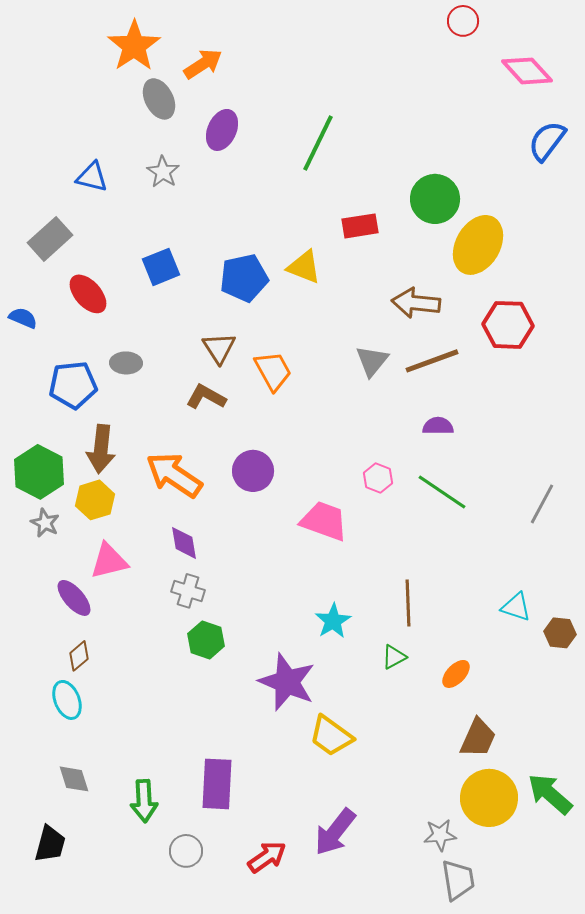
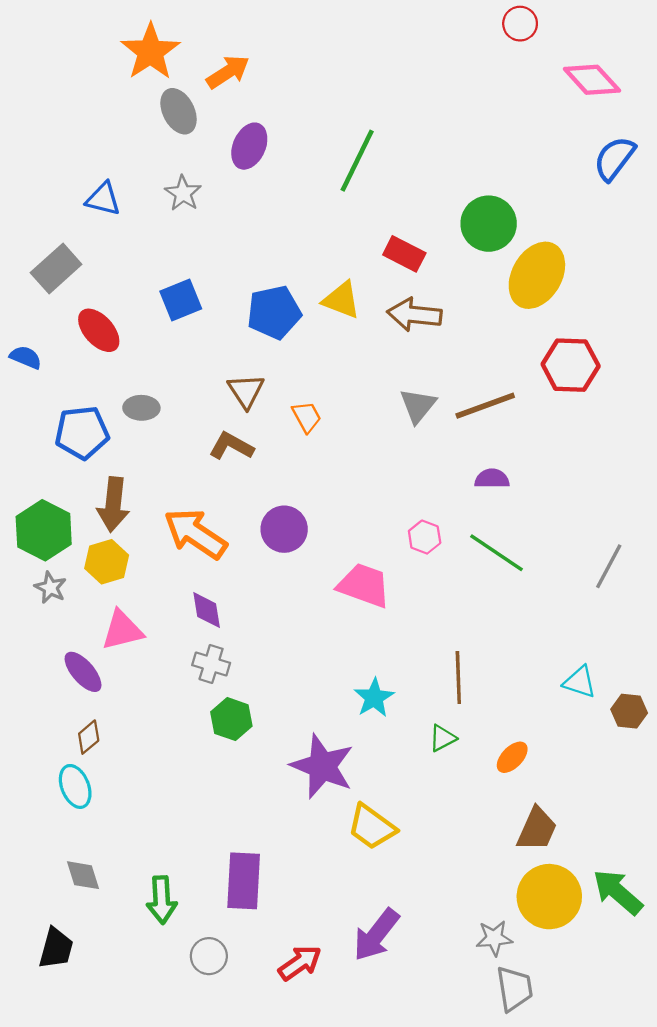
red rectangle: (360, 226) -> (404, 254), turned 36
brown arrow: (416, 303) -> (414, 315), moved
orange trapezoid: (273, 371) -> (307, 417), size x0.7

